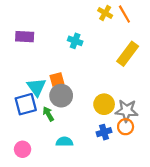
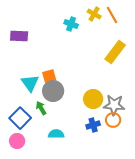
cyan cross: (75, 41) -> (71, 24), moved
blue square: (26, 104) -> (20, 118), moved, turned -30

